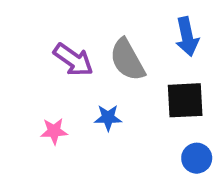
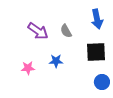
gray semicircle: (127, 60) -> (66, 31), size x0.6

